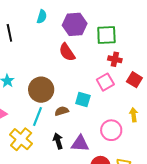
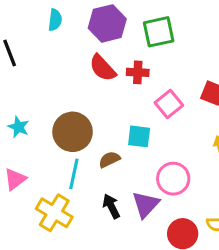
red cross: (115, 59) -> (138, 72), moved
pink circle: (111, 130) -> (173, 179), moved
purple triangle: (80, 144) -> (146, 205), turned -42

